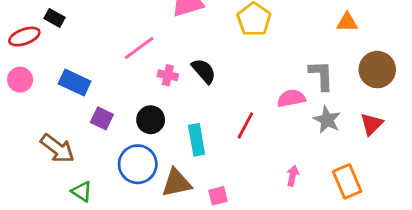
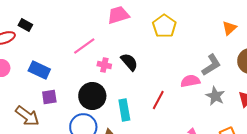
orange triangle: (347, 22) -> (229, 28), turned -42
gray L-shape: (321, 75) -> (211, 65), turned 60
purple square: (102, 118) -> (49, 97), moved, turned -35
black circle: (151, 120) -> (92, 96), size x1.4

